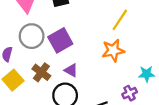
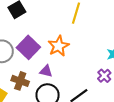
orange star: (113, 50) -> (59, 46), moved

